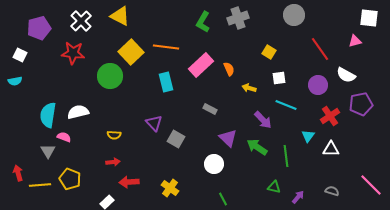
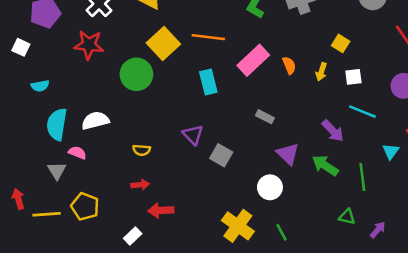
cyan semicircle: (15, 81) -> (40, 86), moved
yellow arrow: (249, 88) -> (321, 72), moved, turned -88
yellow cross: (170, 188) -> (238, 226), moved, size x1.4

